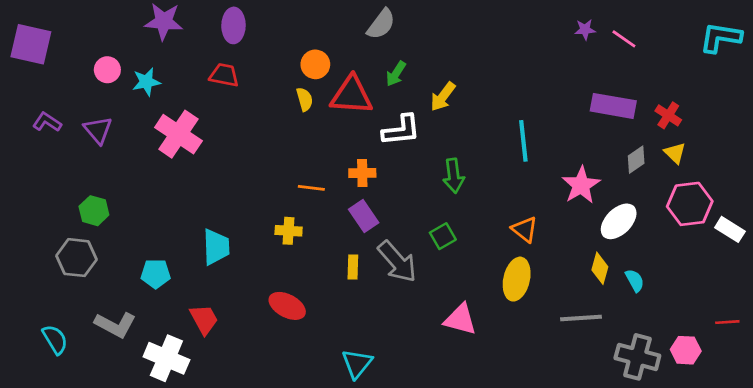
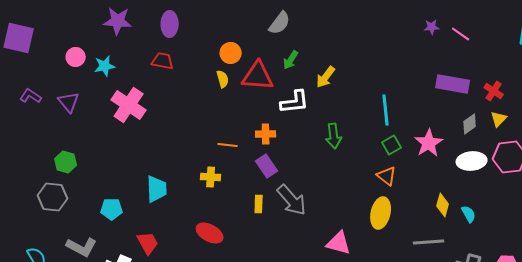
yellow triangle: (675, 153) -> (499, 119), turned 30
white ellipse: (619, 221) -> (472, 161), moved, turned 40
green square: (443, 236) -> (392, 145), moved

